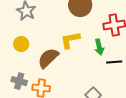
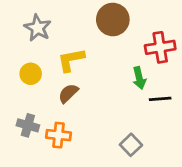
yellow L-shape: (70, 40) -> (71, 60), moved
brown semicircle: (48, 58) -> (68, 93), size x0.7

